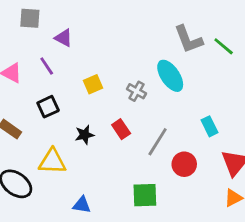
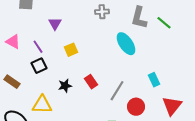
purple triangle: (64, 38) -> (55, 24), moved, turned 32
gray L-shape: (188, 39) -> (139, 18), turned 35
purple line: (47, 66) -> (38, 47), moved
gray cross: (136, 91) -> (102, 12), moved, turned -32

